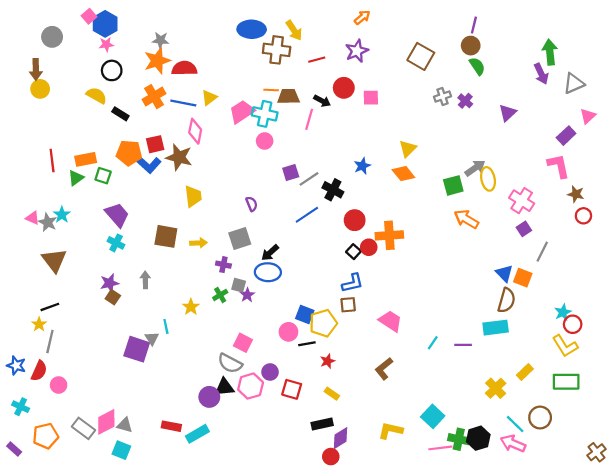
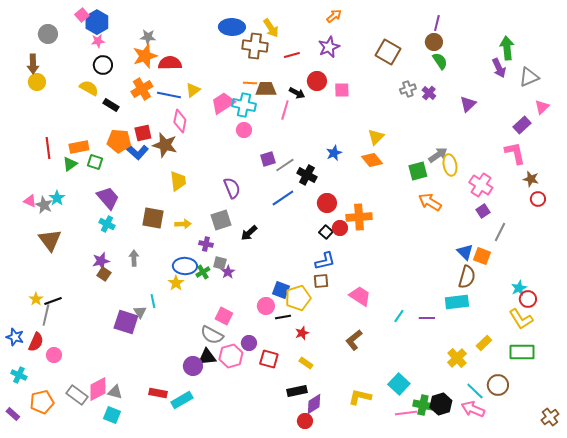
purple semicircle: (252, 204) -> (232, 188), size x1.5
blue ellipse: (268, 272) -> (185, 266), moved
black line: (50, 307) -> (53, 301), moved

